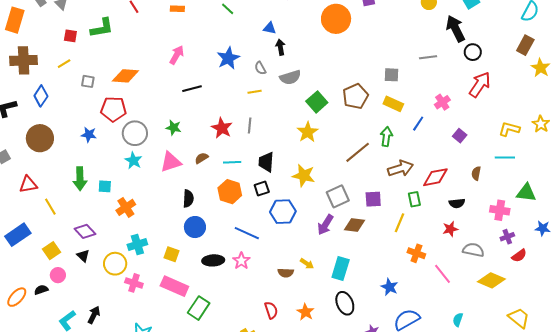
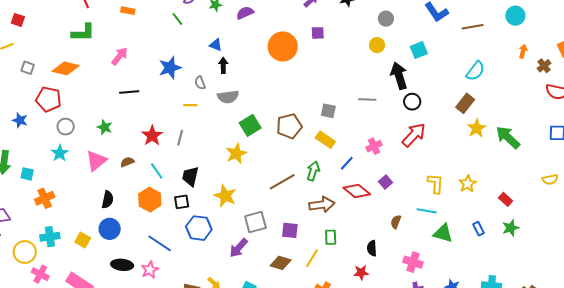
green L-shape: (102, 28) -> (83, 33), moved
yellow L-shape: (509, 129) -> (436, 183), turned 70
gray circle: (135, 133) -> (66, 127), size x0.7
pink triangle: (171, 162) -> (96, 161), turned -30
cyan line: (232, 162) -> (157, 171), turned 48
red diamond: (435, 177) -> (357, 191), moved, turned 40
green triangle: (526, 193) -> (443, 233), moved
black semicircle: (457, 203) -> (372, 248), turned 84
brown diamond: (354, 225) -> (281, 263), moved
yellow square: (171, 254) -> (83, 240), moved

